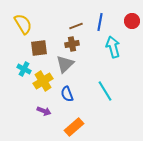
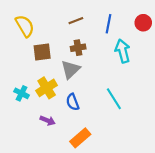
brown line: (76, 26) -> (76, 21), moved
cyan cross: (24, 69) -> (22, 93), moved

